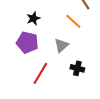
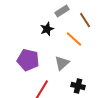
black star: (33, 18) -> (47, 29), moved

